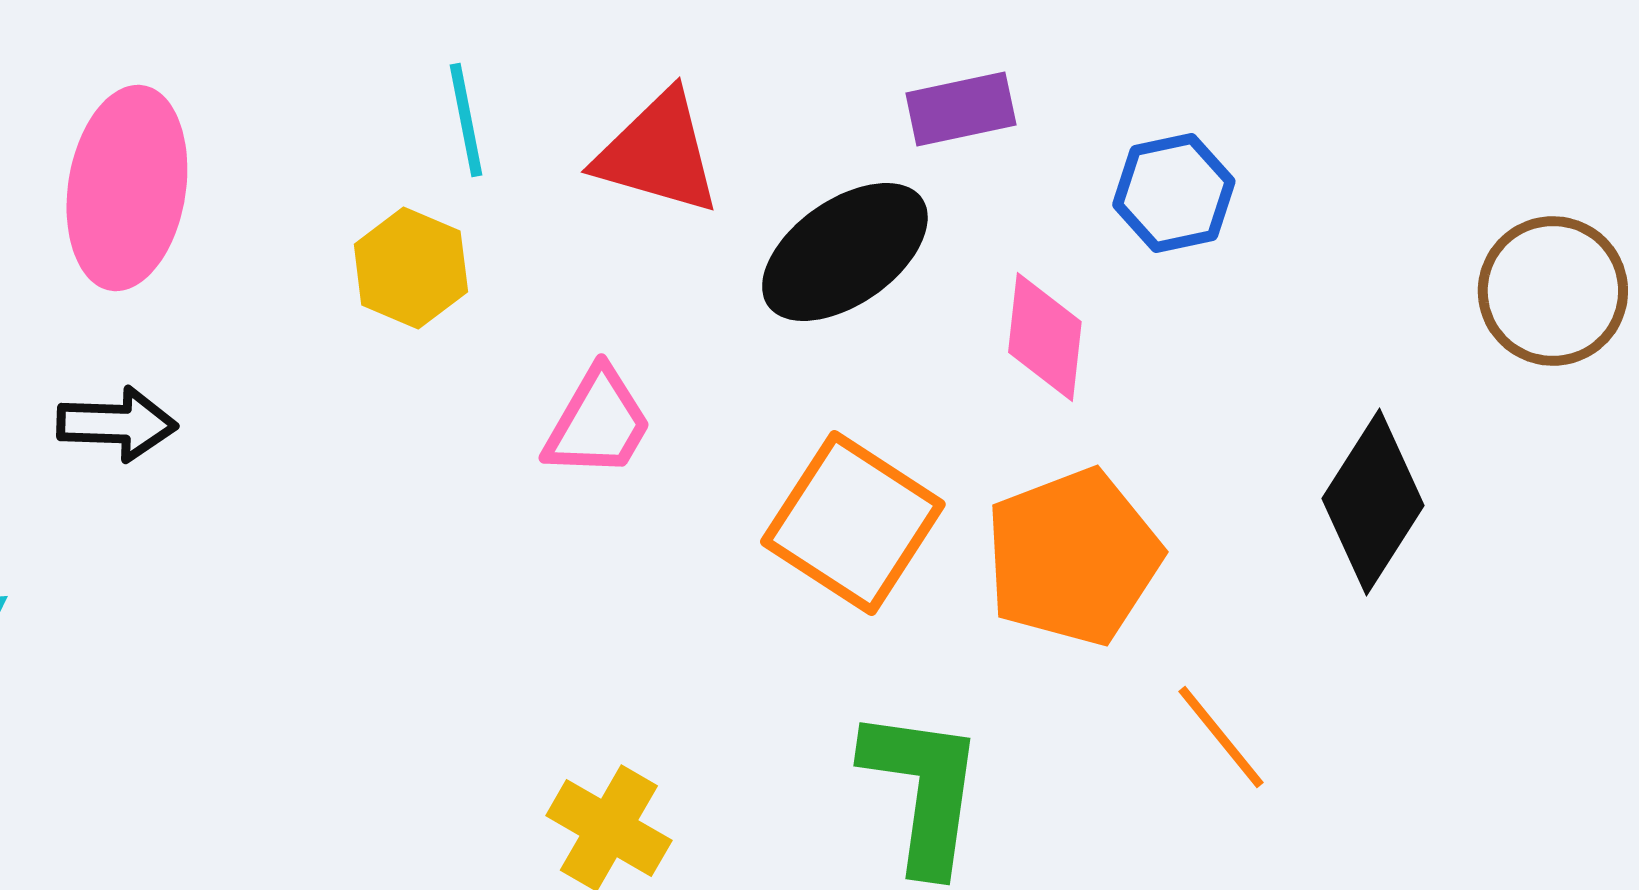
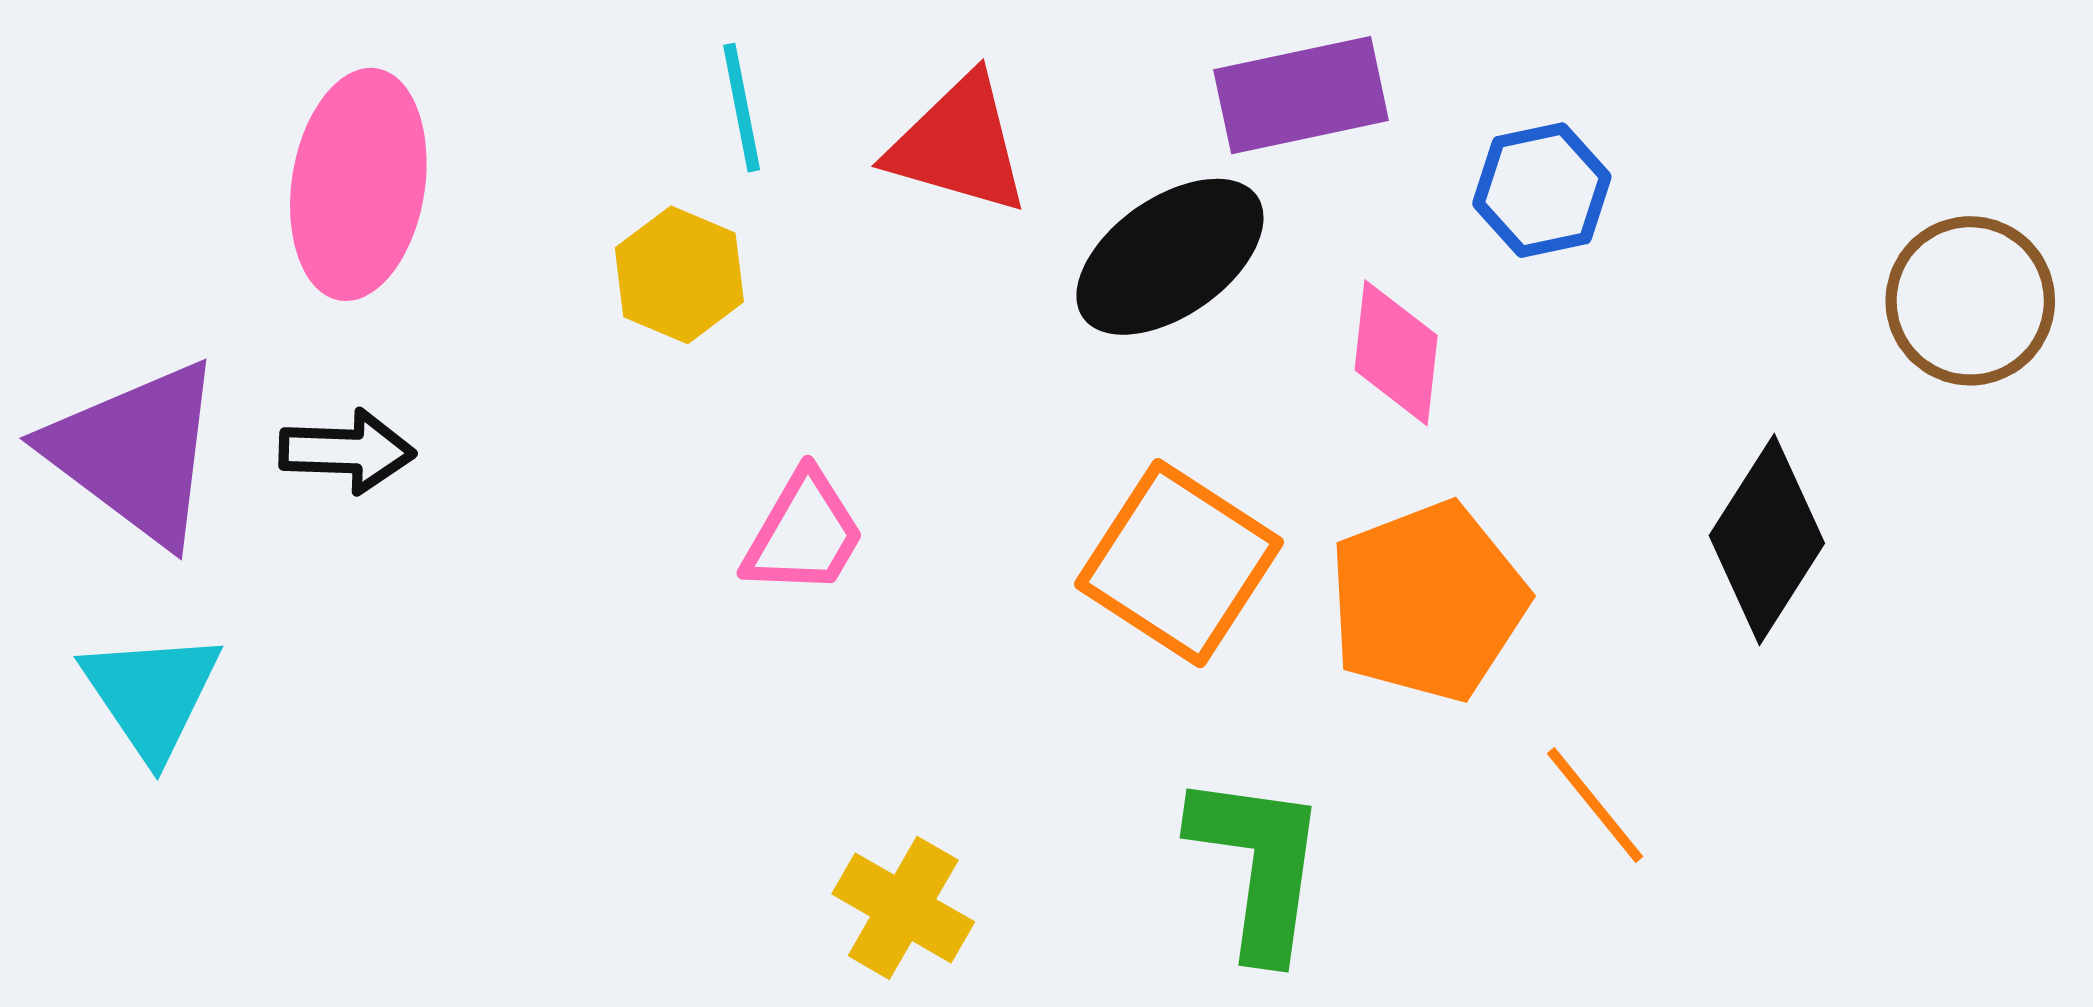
purple rectangle: (961, 109) -> (1301, 95), size x1.4
pink trapezoid: (598, 423) -> (804, 534), moved

